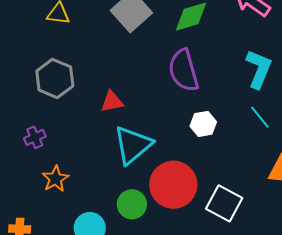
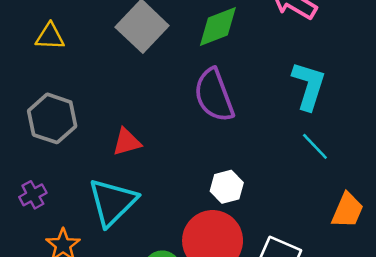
white hexagon: (203, 124) -> (227, 187), moved
cyan triangle: (133, 145) -> (112, 202), moved

